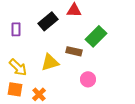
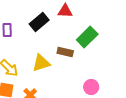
pink circle: (88, 79) -> (91, 87), moved

